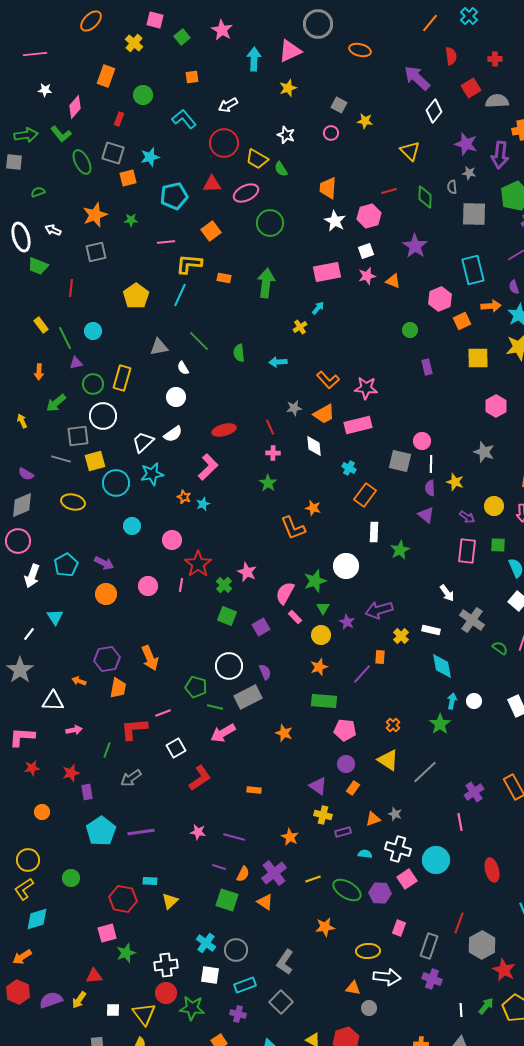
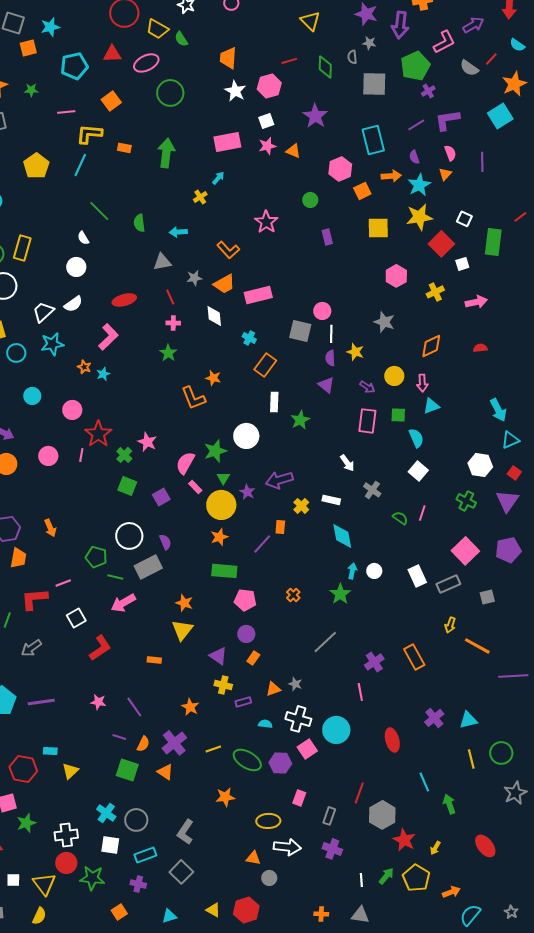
gray triangle: (159, 347) -> (162, 262), moved
pink star: (366, 388) -> (266, 222), moved, turned 30
cyan circle: (116, 483) -> (16, 353), size x0.7
gray cross: (472, 620) -> (372, 490), size x0.7
yellow circle: (321, 635) -> (221, 505), size x1.5
orange arrow: (150, 658) -> (50, 528), size x0.7
yellow triangle: (388, 760) -> (182, 630), moved, turned 35
purple line: (234, 837) -> (134, 707), turned 40
gray rectangle: (429, 946) -> (329, 816), size x0.7

